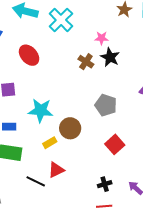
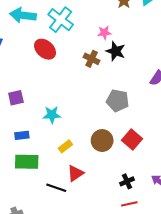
red ellipse: (29, 55) -> (45, 49), moved
cyan star: (41, 110) -> (52, 115), size x0.7
brown circle: (70, 128) -> (102, 141), moved

